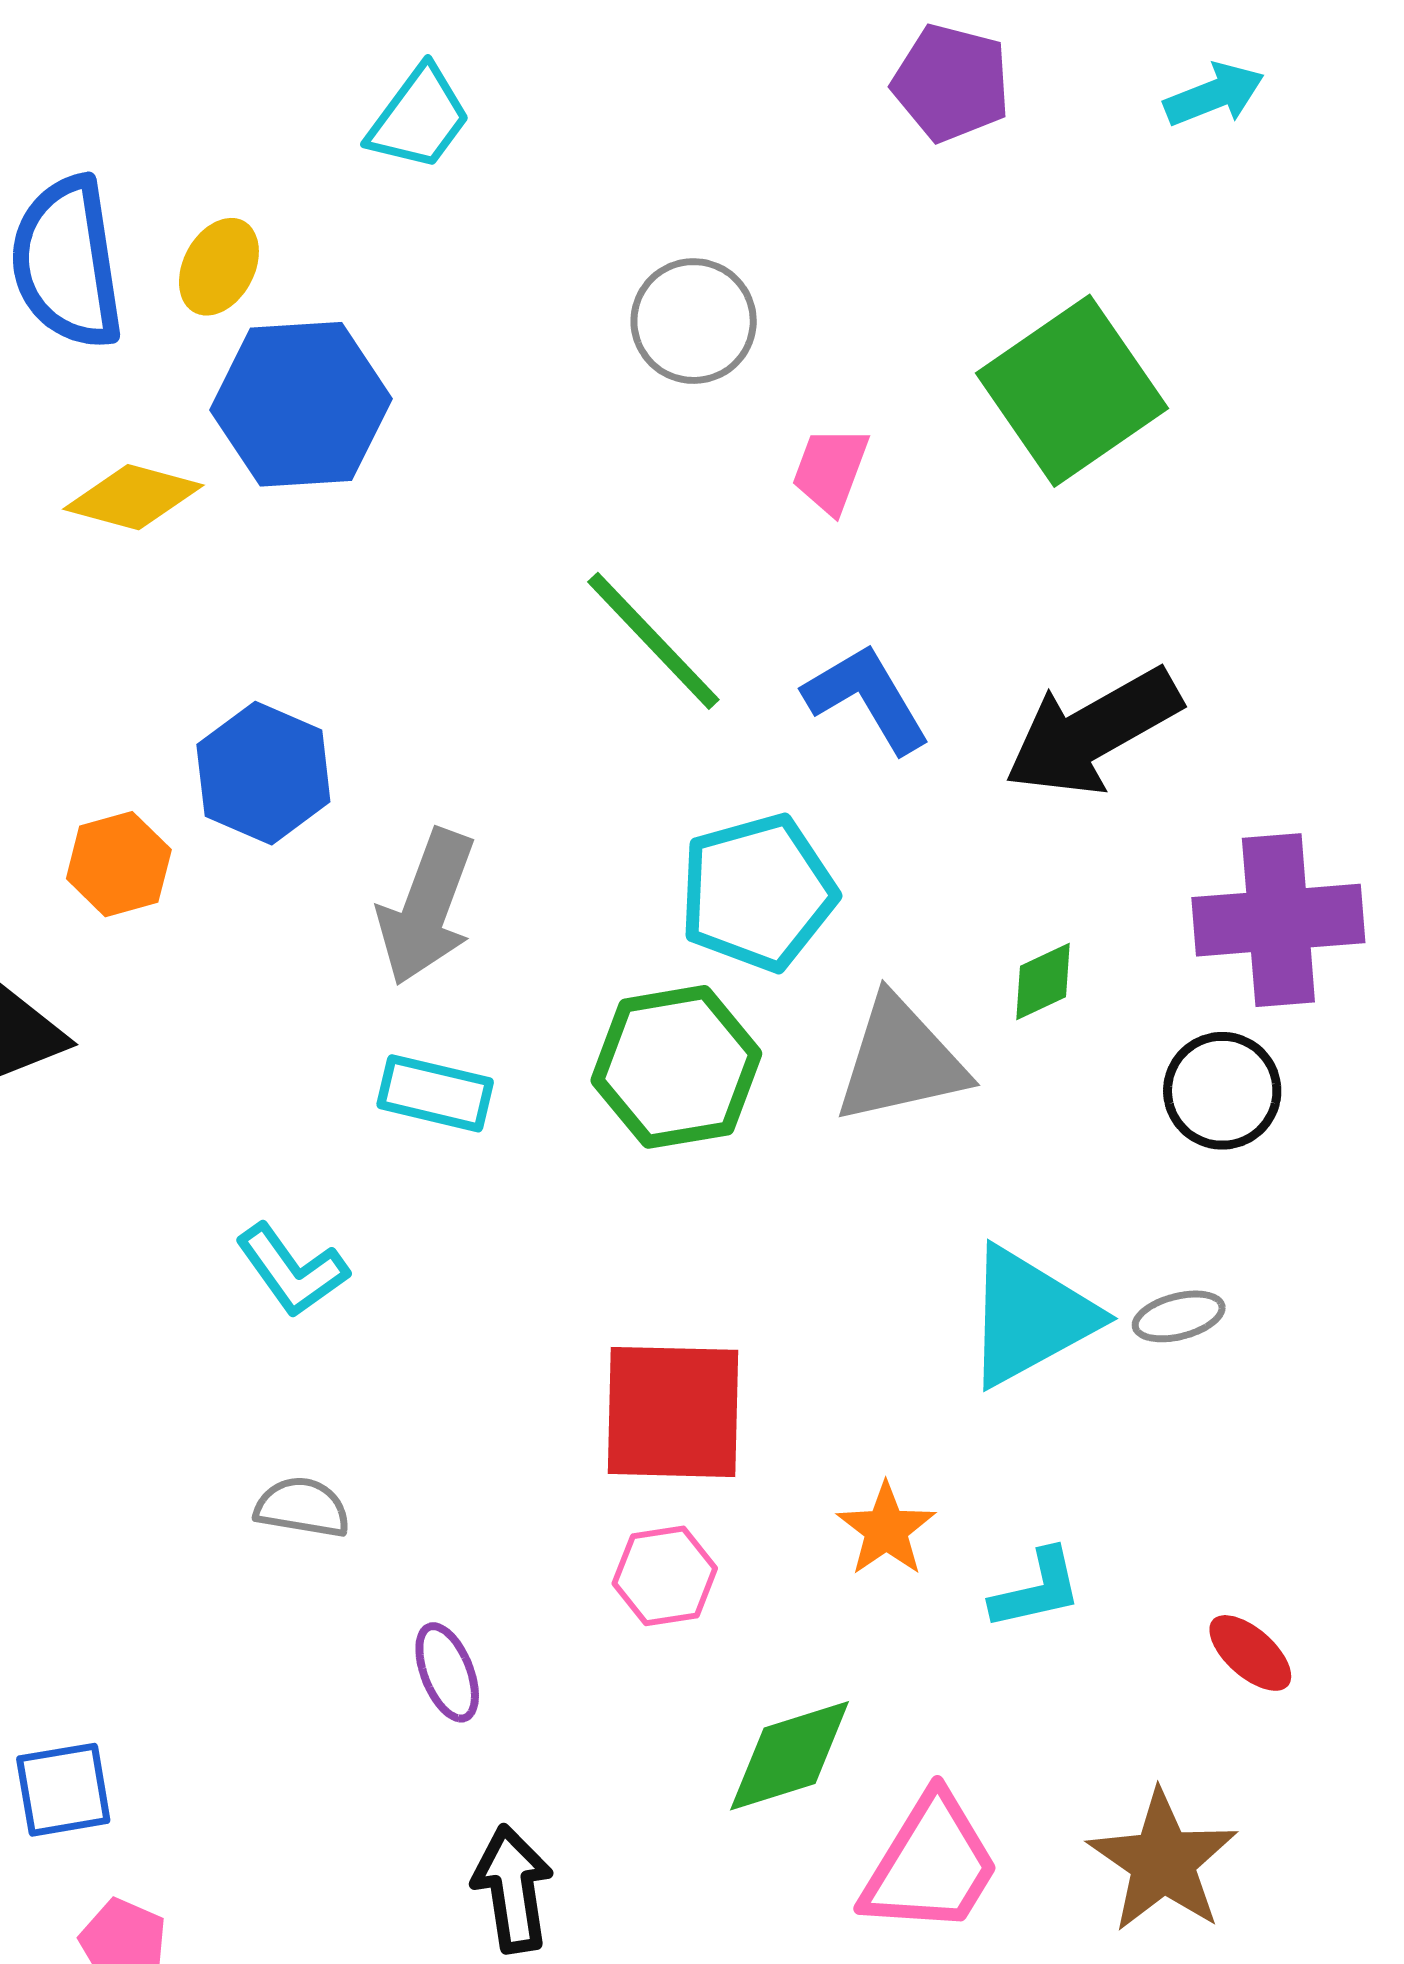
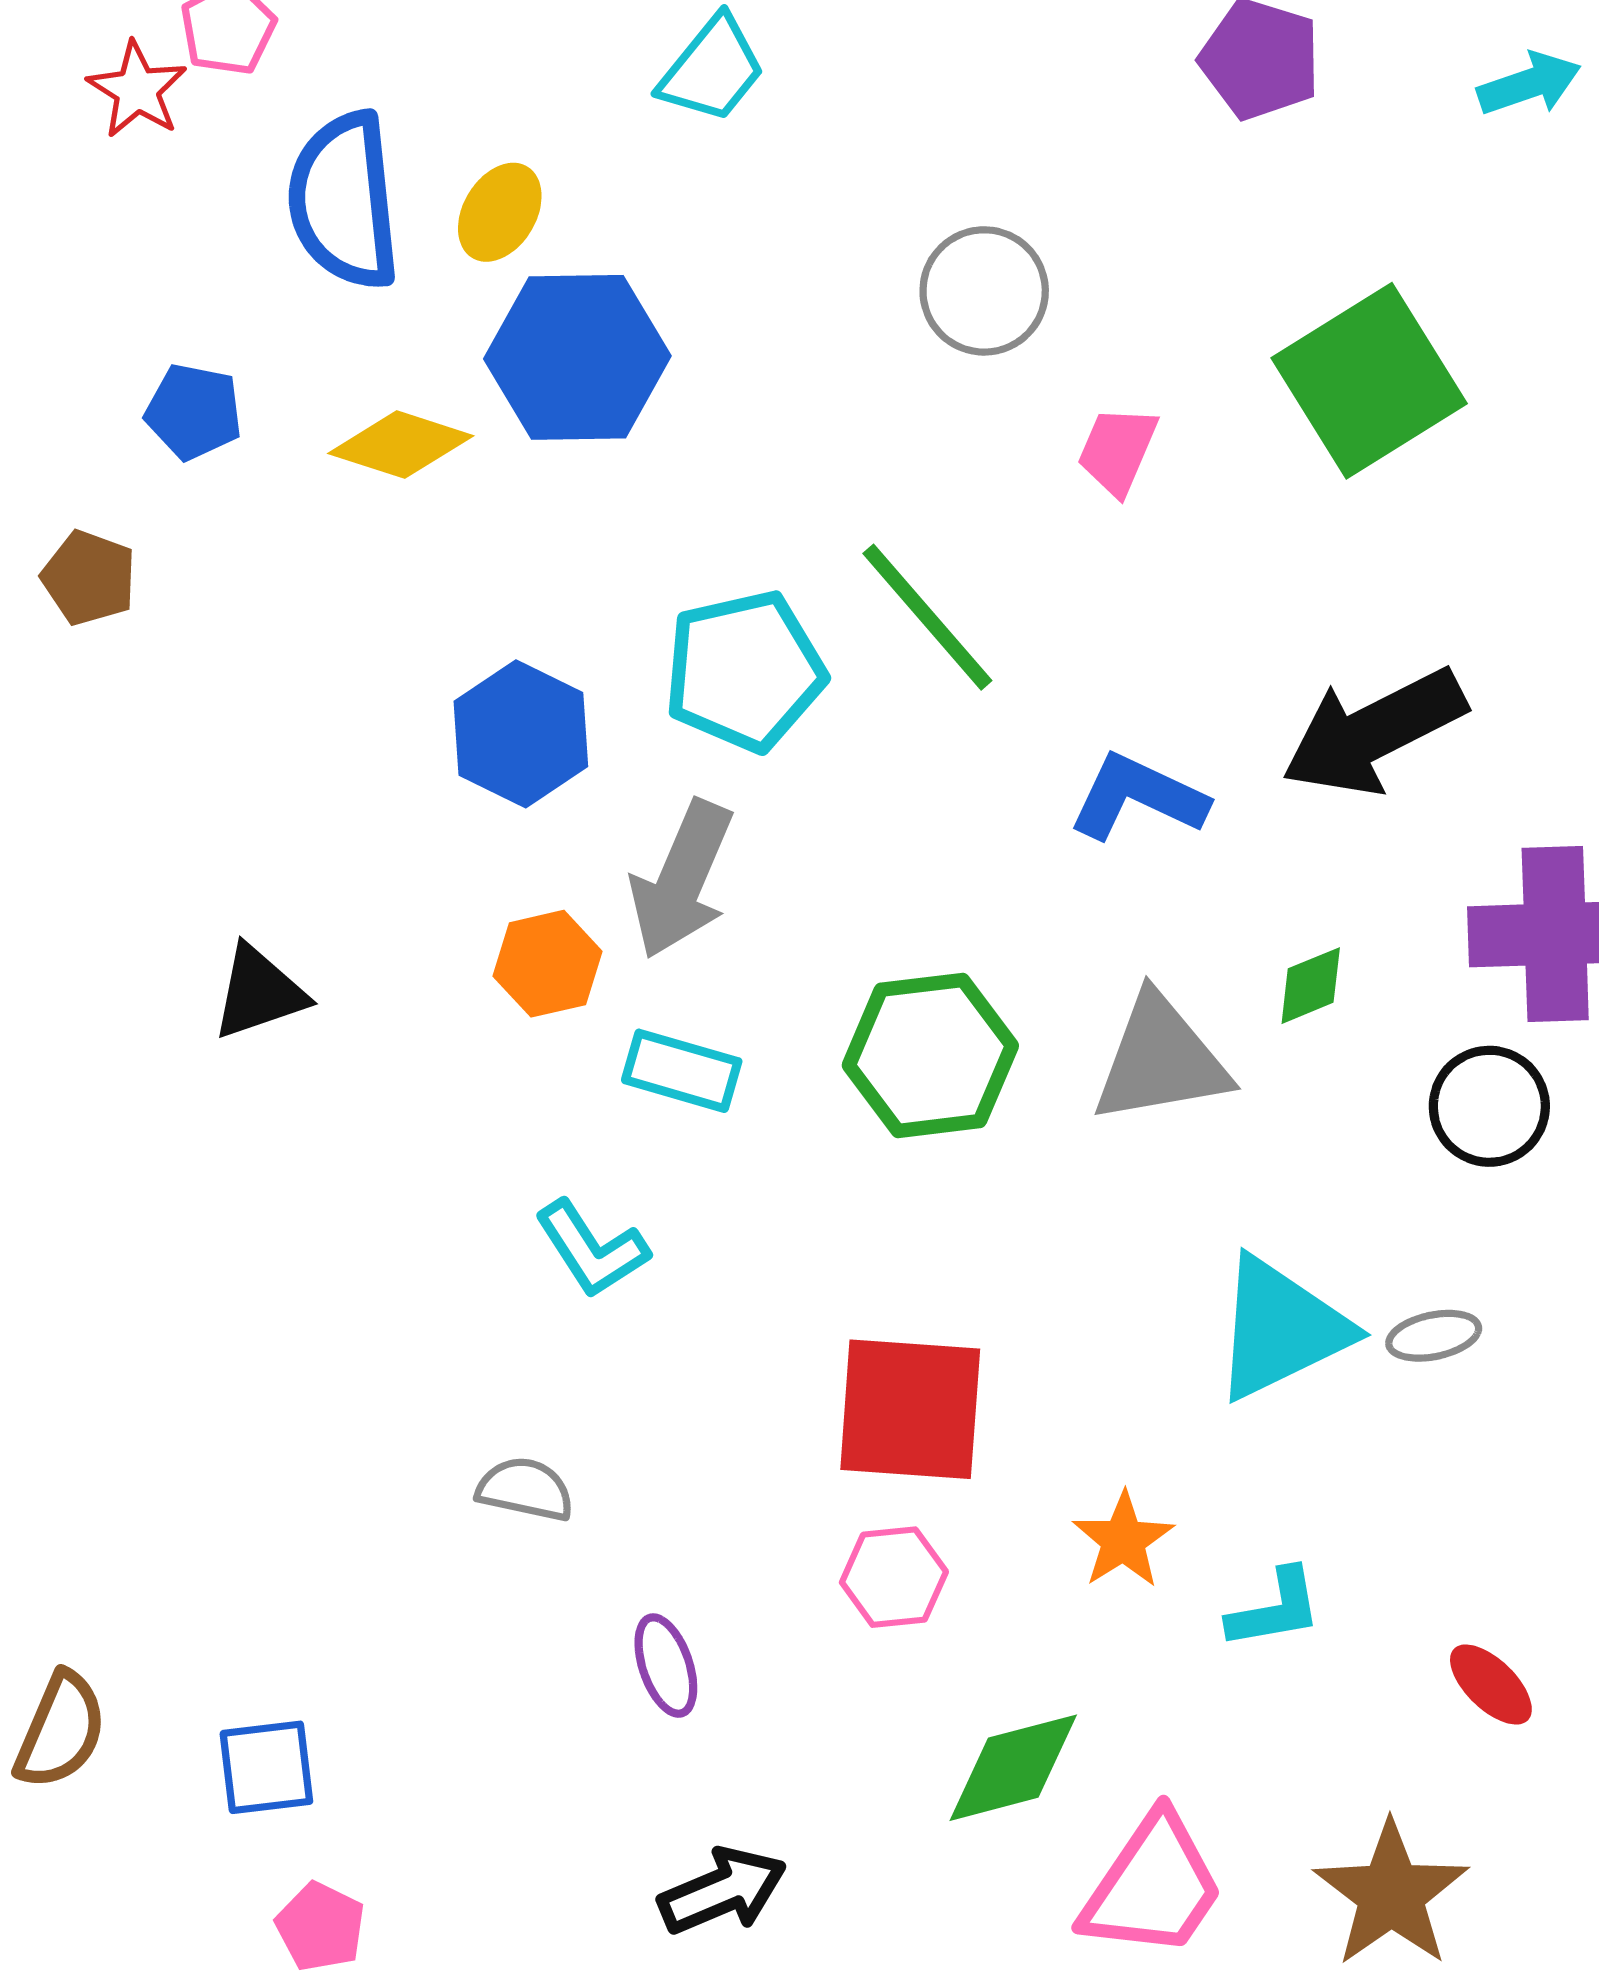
blue L-shape: (867, 698) -> (1138, 797), moved, turned -37
orange hexagon: (119, 864) -> (548, 964), moved
cyan pentagon: (758, 893) -> (744, 671), moved
cyan L-shape: (292, 1270) -> (592, 1249), moved
black arrow: (513, 1889) -> (723, 1891), turned 73

